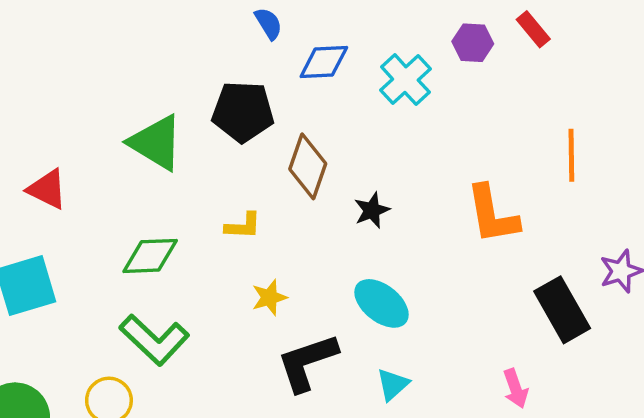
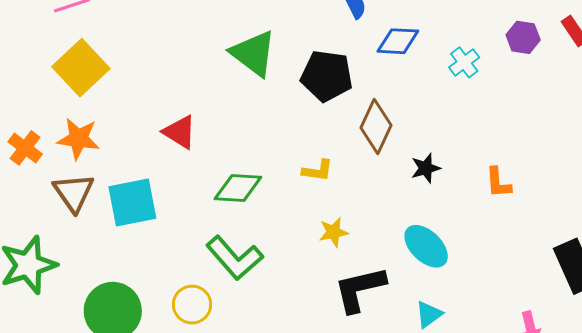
cyan cross: (405, 80) -> (464, 62), size x0.7
green triangle: (156, 143) -> (253, 53), moved
red triangle: (47, 189) -> (180, 132), moved
orange L-shape: (492, 215) -> (498, 183), moved, size x0.6

